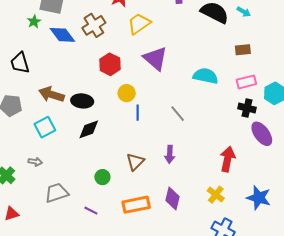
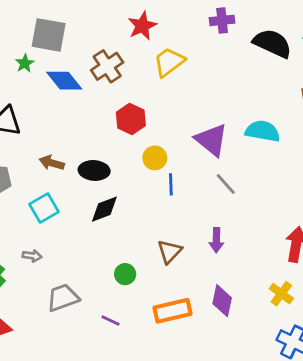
purple triangle: (155, 58) -> (211, 140), moved
brown arrow: (51, 94) -> (52, 163), size x0.7

